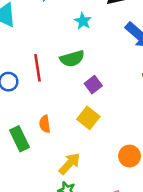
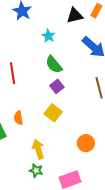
green semicircle: (72, 59) -> (54, 65), moved, turned 66
yellow arrow: (70, 164) -> (38, 149), turned -60

